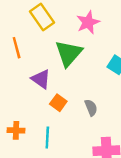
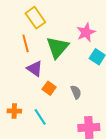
pink star: (88, 22) -> (86, 32), moved
orange line: (17, 48) -> (26, 43), moved
cyan line: (47, 138) -> (40, 117), turned -36

